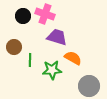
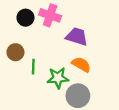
purple trapezoid: (57, 37) -> (77, 37), moved
gray circle: (89, 86) -> (78, 96), moved

